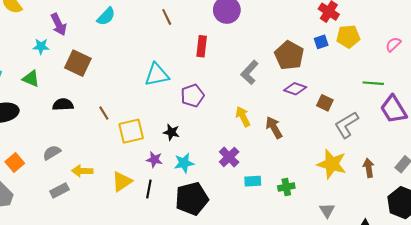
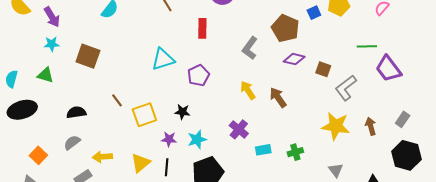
purple arrow: (59, 24) -> (52, 17), moved
black semicircle: (63, 105) -> (76, 112), moved

